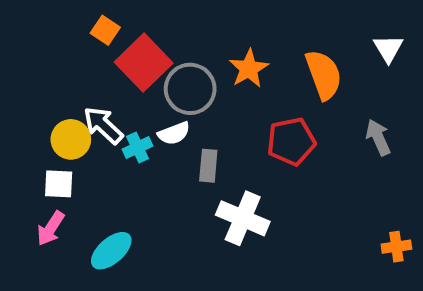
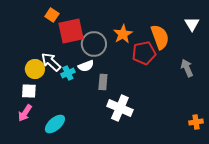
red square: (144, 63) -> (71, 31), turned 32
red pentagon: (291, 141) -> (144, 53), moved

